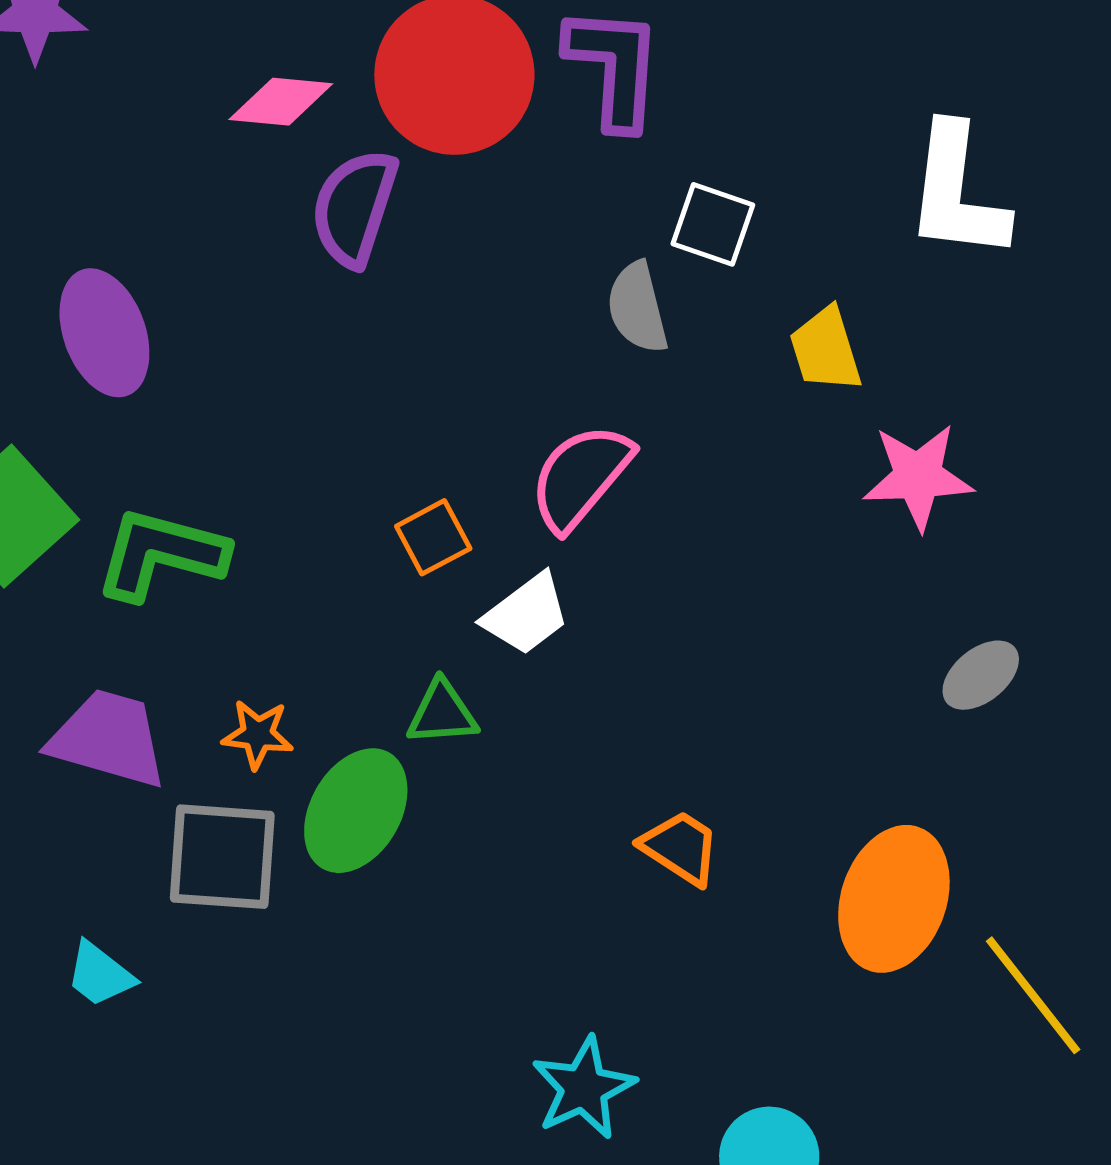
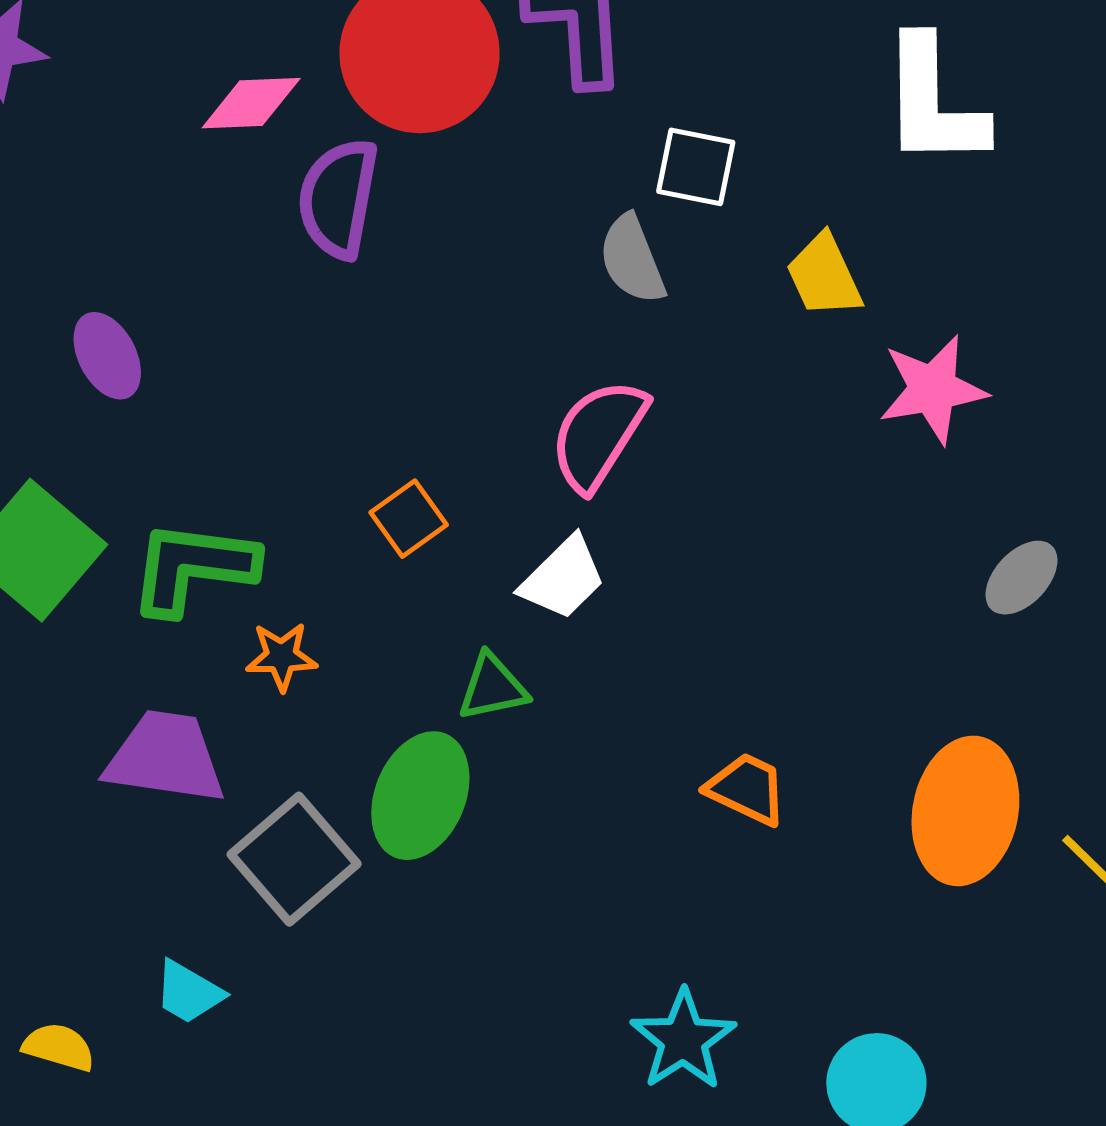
purple ellipse: (104, 333) -> (107, 356), size x0.7
orange square: (433, 537) -> (409, 519), moved
orange star: (258, 734) -> (281, 656), moved
gray square: (222, 857) -> (294, 859), turned -37

